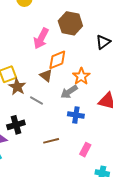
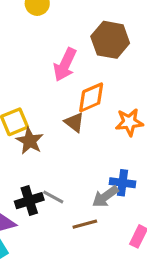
orange star: (81, 76) -> (129, 122), turned 30
gray arrow: (69, 92) -> (105, 197), moved
gray line: (37, 100) -> (53, 197), moved

